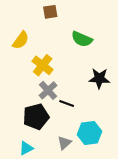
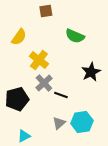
black star: (99, 78) -> (91, 72), turned -30
black pentagon: (36, 117) -> (17, 99), moved
gray triangle: (64, 143) -> (59, 123), moved

